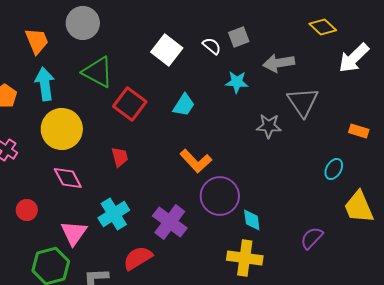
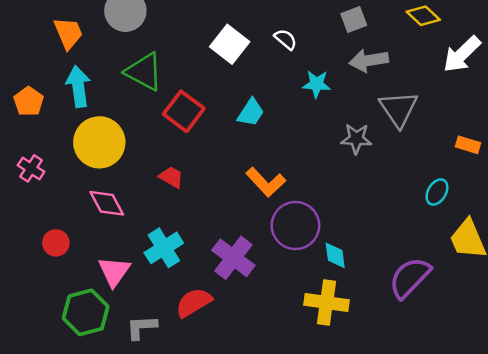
gray square: (239, 37) -> (354, 19), moved
red trapezoid: (120, 157) -> (171, 177), turned -45
purple semicircle: (312, 238) -> (410, 278), size x1.5

